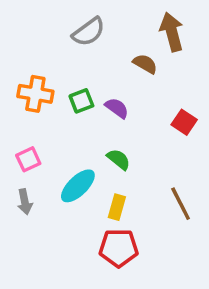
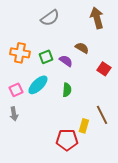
brown semicircle: (145, 64) -> (82, 48), moved
green semicircle: (119, 159) -> (67, 90), turned 56
cyan ellipse: (78, 186) -> (38, 85), moved
yellow rectangle: (117, 207) -> (84, 126), moved

